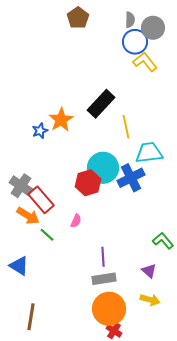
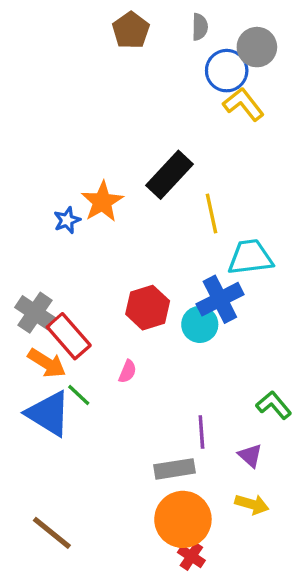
gray semicircle: (130, 20) -> (200, 27), moved
cyan circle: (103, 168) -> (200, 324), moved, size x0.7
purple line: (103, 257) -> (201, 432), moved
blue triangle: (19, 266) -> (48, 414), moved, size x1.4
brown line: (31, 317) -> (52, 533), turned -60

